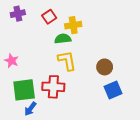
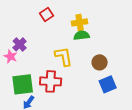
purple cross: (18, 14) -> (20, 44), moved, turned -32
yellow cross: (73, 25) -> (80, 22), moved
green semicircle: (63, 39) -> (82, 35), moved

